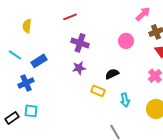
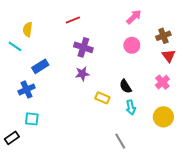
pink arrow: (143, 14) -> (134, 17), moved
cyan line: (15, 55) -> (15, 46), moved
black semicircle: (112, 74) -> (126, 86), moved, turned -96
black rectangle: (12, 118) -> (12, 138), moved

